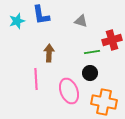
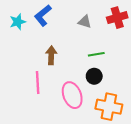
blue L-shape: (41, 15) -> (43, 15), turned 60
red cross: (112, 40) -> (117, 18), moved

